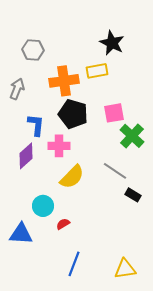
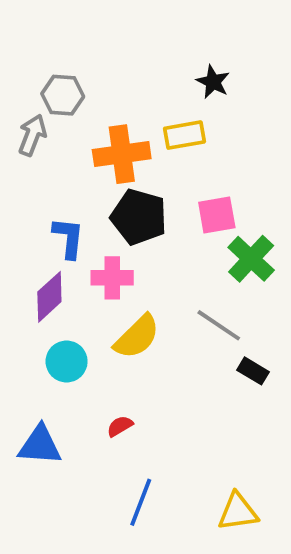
black star: (112, 43) -> (213, 82), size x0.7
gray arrow: (17, 89) -> (32, 135), moved
cyan circle: (43, 206) -> (67, 361), moved

